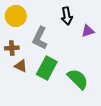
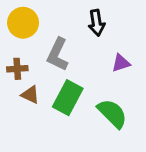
purple triangle: (88, 31) -> (121, 63), moved

